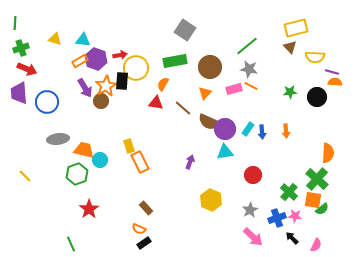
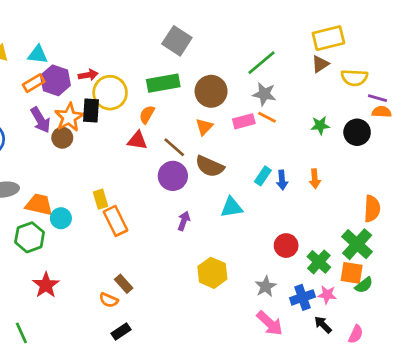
brown triangle: (290, 47) -> (320, 64), turned 40
purple circle: (225, 129) -> (173, 176), moved
red circle: (253, 175) -> (286, 246), moved
orange semicircle: (139, 229) -> (109, 300), moved

